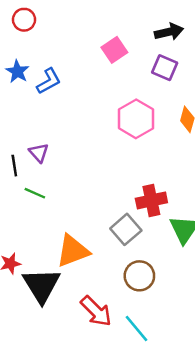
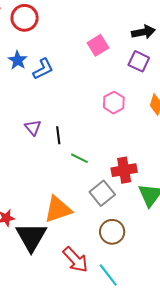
red circle: (24, 20) -> (25, 18), size x1.4
pink hexagon: (136, 119) -> (114, 103), size x0.7
black line: (14, 166) -> (58, 135), moved
green line: (35, 193) -> (79, 158), moved

